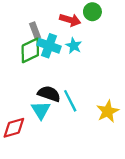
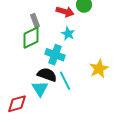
cyan cross: (49, 46) -> (55, 55), moved
yellow star: (108, 111) -> (99, 69), moved

